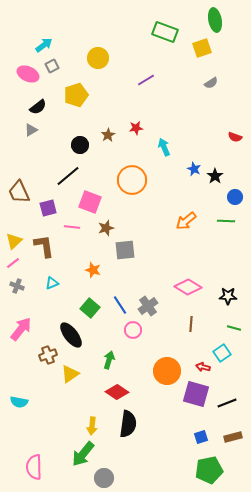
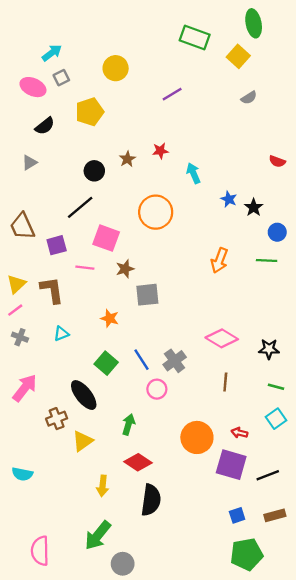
yellow square: (202, 48) -> (238, 56), turned -30
gray triangle: (31, 130) -> (29, 163), moved
orange arrow: (186, 221) -> (219, 261), turned -30
cyan square: (222, 353) -> (276, 419), moved
yellow arrow: (92, 426) -> (103, 486), moved

